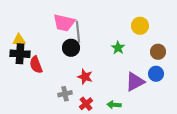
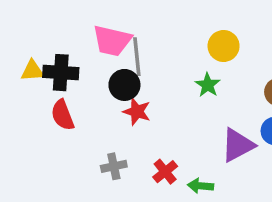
yellow circle: (140, 26) -> (224, 46), moved
black cross: (20, 54) -> (61, 73), moved
red star: (85, 77) -> (137, 111), moved
red cross: (86, 104) -> (165, 172), moved

